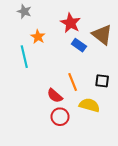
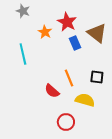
orange star: (38, 37) -> (45, 32), moved
blue rectangle: (79, 45) -> (75, 43), turned 32
red circle: (60, 117) -> (66, 122), moved

